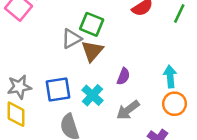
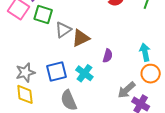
green square: (92, 24) -> (43, 14), moved
brown triangle: (92, 51) -> (81, 38), turned 30
gray arrow: (128, 110) -> (126, 90), moved

